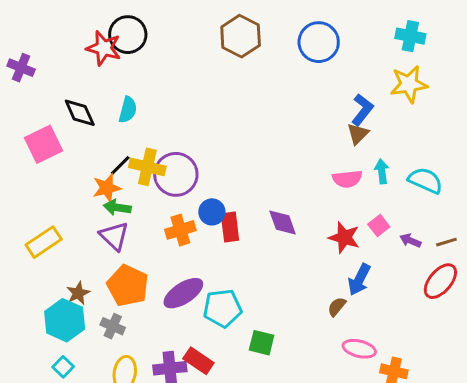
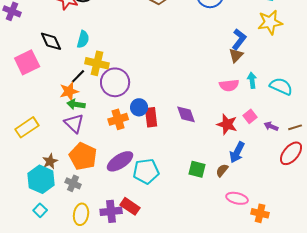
yellow cross: (147, 167) -> (97, 63), moved
green square: (262, 343) -> (197, 169), moved

